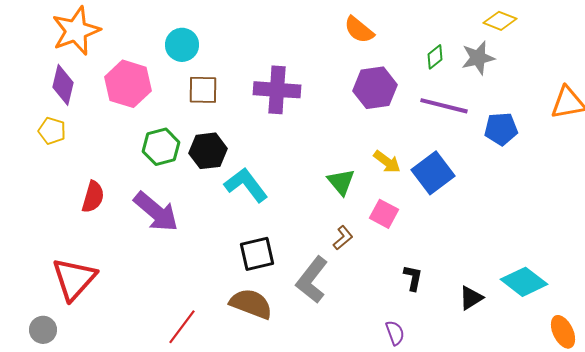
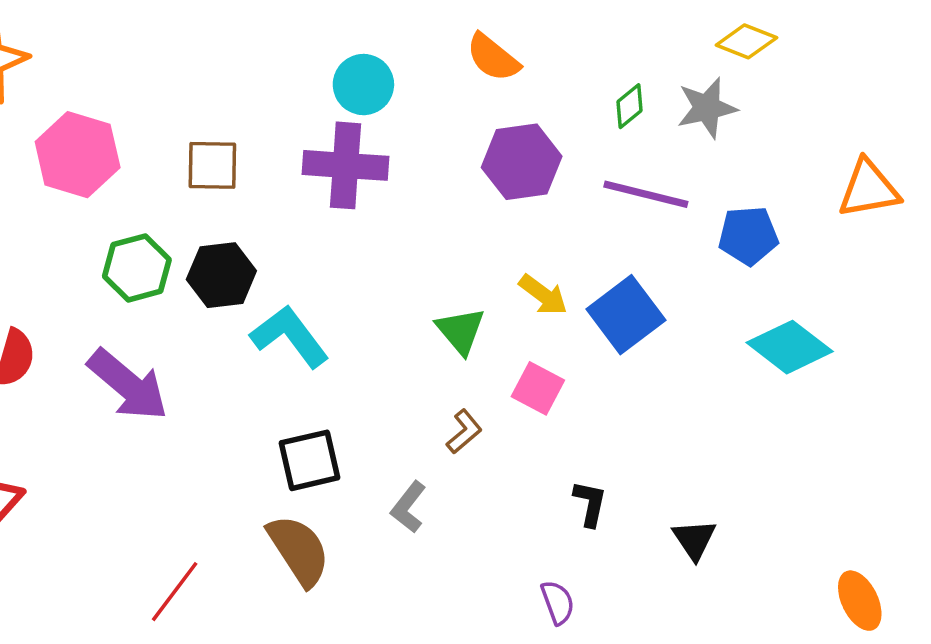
cyan circle: (182, 45) -> (363, 85), moved
gray L-shape: (312, 280) -> (408, 507), size x0.6
cyan diamond: (524, 282) -> (790, 347), moved
black triangle: (471, 298) -> (694, 539), turned -32
brown semicircle: (251, 304) -> (299, 550), turned 36

